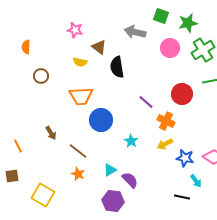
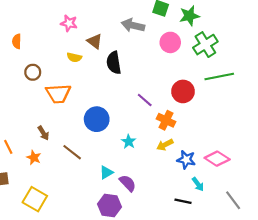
orange trapezoid: (81, 96) -> (58, 94), moved
orange star: (78, 174) -> (34, 158), moved

